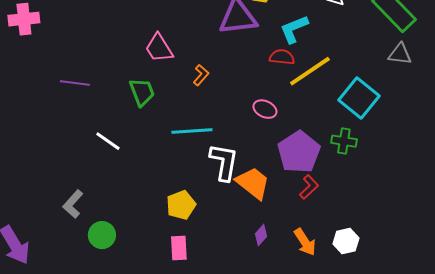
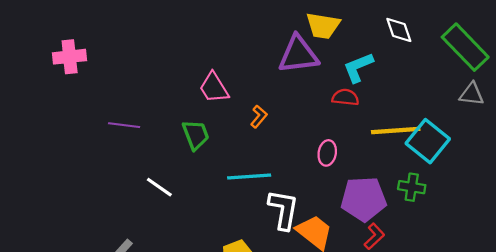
yellow line: (310, 71) -> (396, 130), moved, turned 30
pink ellipse: (265, 109) -> (327, 153), turned 75
purple pentagon: (299, 152) -> (364, 199), turned 30

